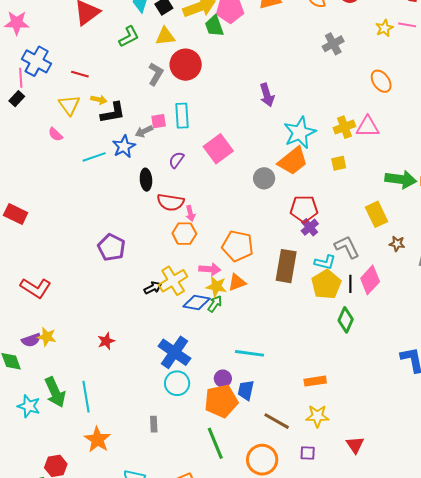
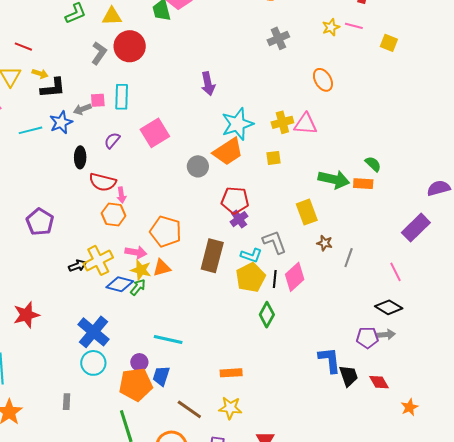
red star: (106, 341) -> (26, 315), size x1.5

